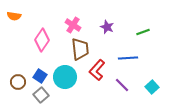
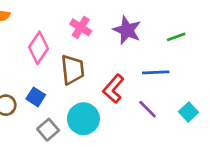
purple star: (107, 27) -> (127, 30), size x1.5
brown trapezoid: (80, 49) -> (73, 70), moved
cyan circle: (65, 77) -> (83, 119), moved
gray square: (41, 95) -> (48, 130), moved

